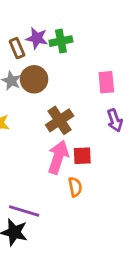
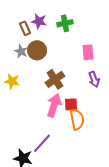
green cross: (61, 41) -> (65, 23), moved
orange semicircle: (75, 187) -> (77, 119), moved, size x1.5
purple line: (24, 211) -> (42, 143), moved, turned -65

